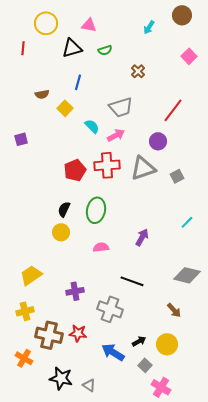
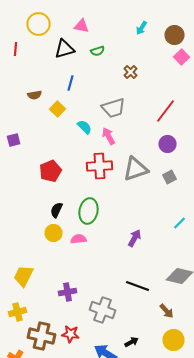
brown circle: (182, 15) -> (174, 35), moved
pink arrow: (116, 135) -> (108, 136), turned -90
purple circle: (158, 141) -> (168, 144), moved
red pentagon: (75, 170) -> (50, 171), moved
pink semicircle: (101, 247) -> (78, 239), moved
yellow trapezoid: (31, 275) -> (24, 276), turned -30
black line: (132, 281) -> (138, 286), moved
yellow circle: (167, 344) -> (174, 340), moved

